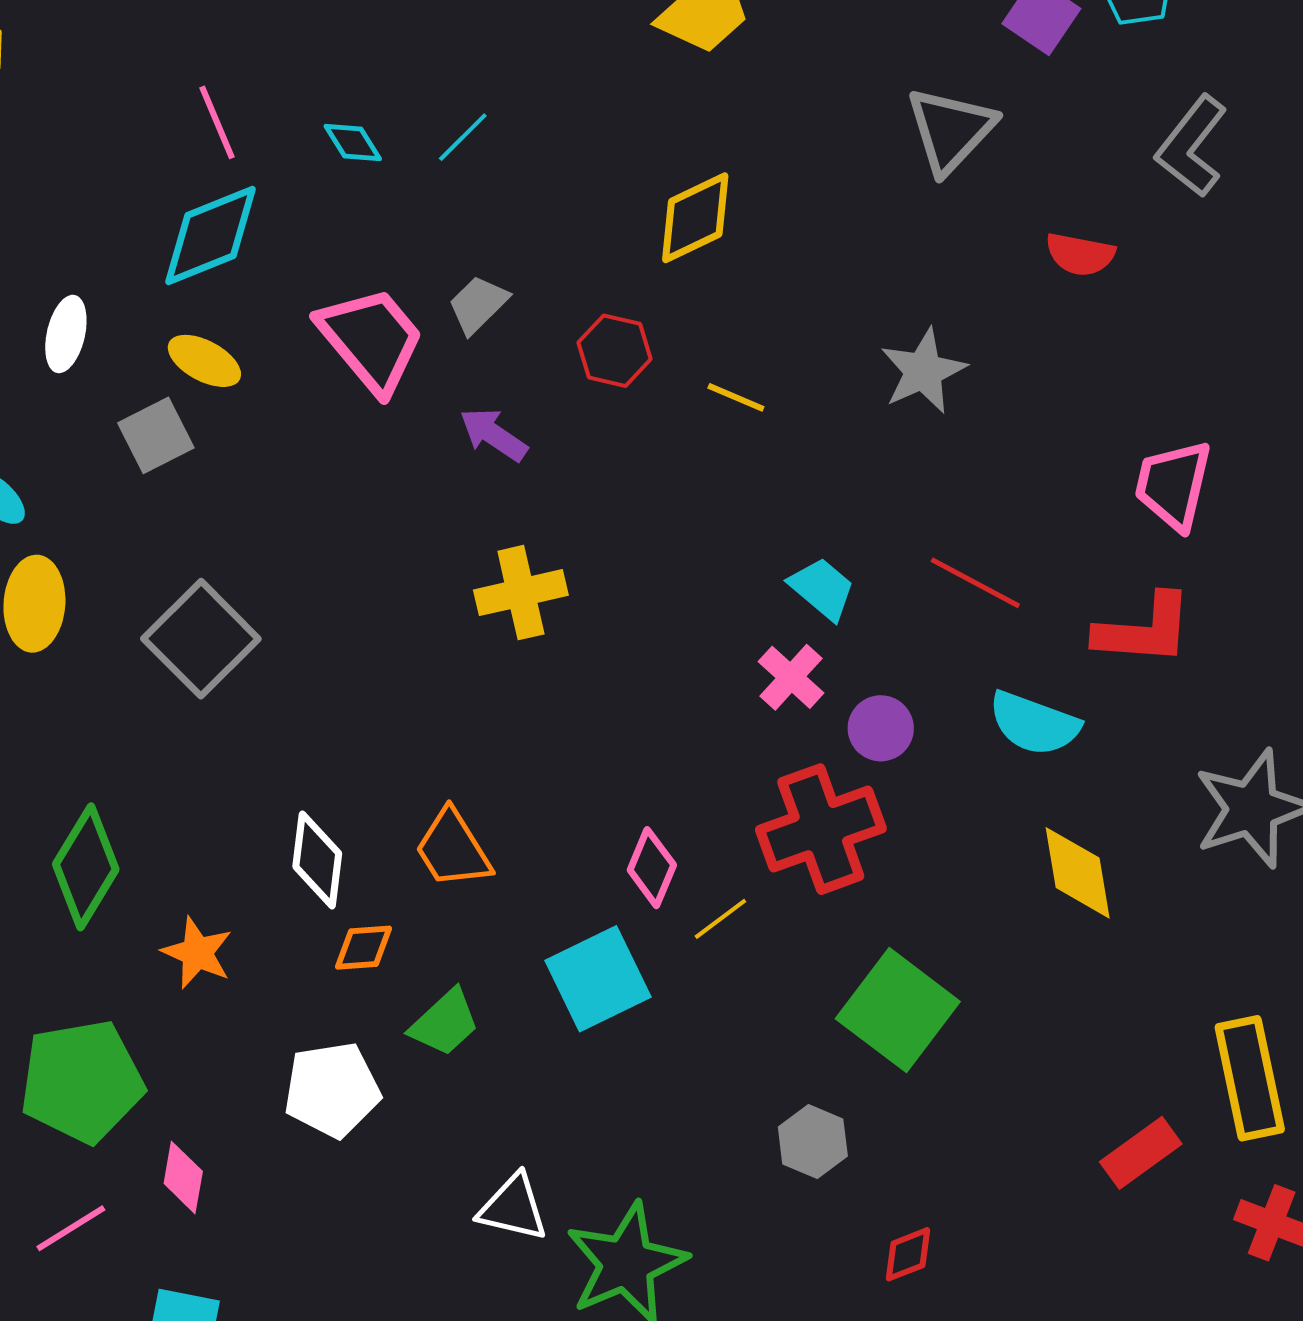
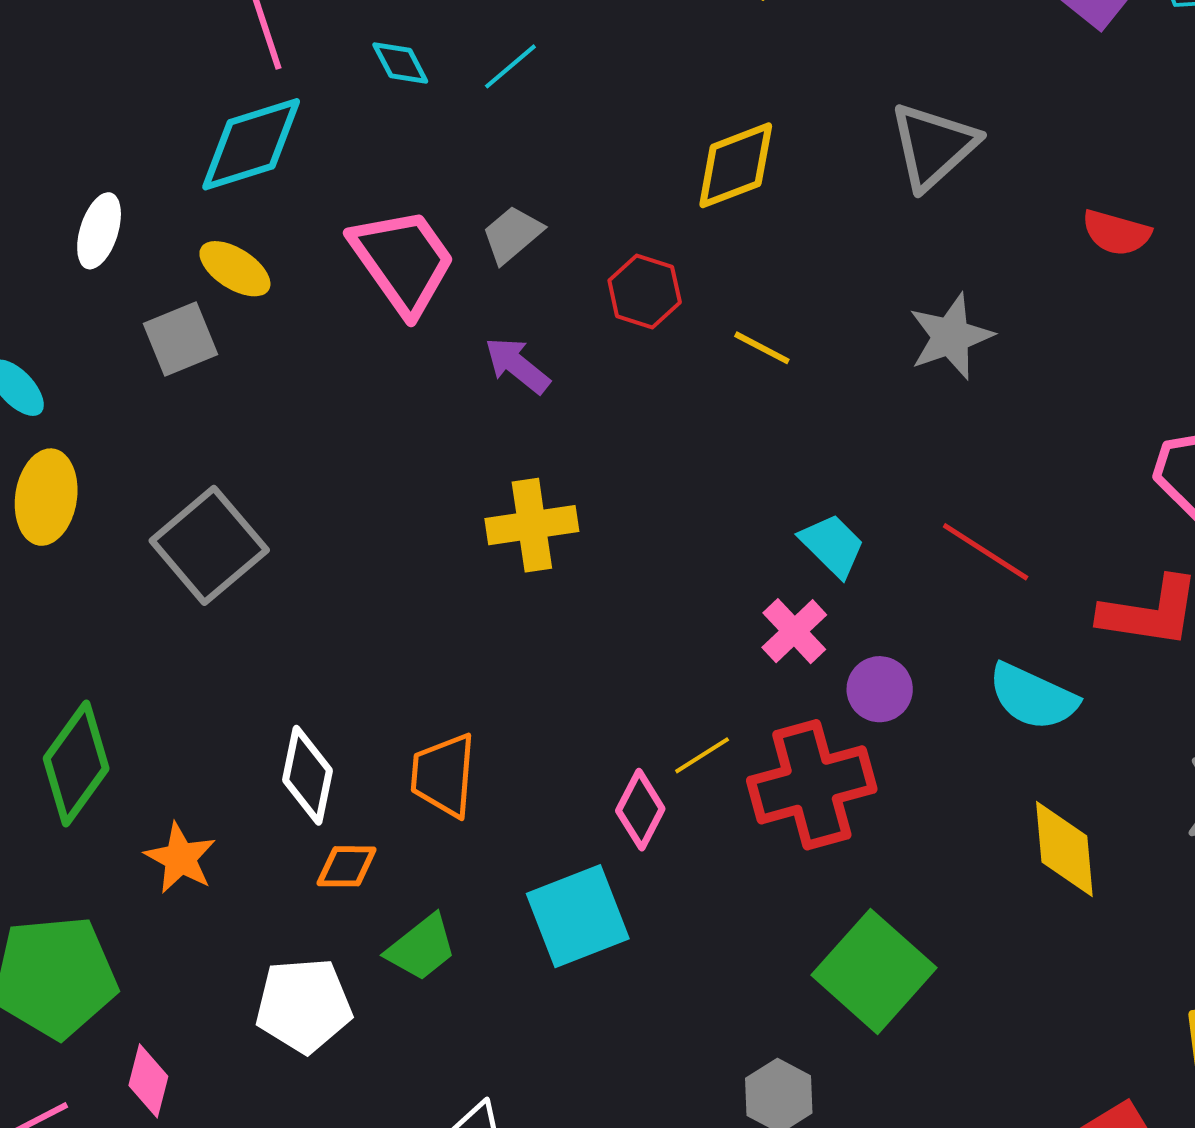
gray triangle: (951, 130) -> (933, 146), moved
orange trapezoid: (453, 849) -> (443, 775), turned 32
yellow line: (720, 919) -> (702, 755), moved

